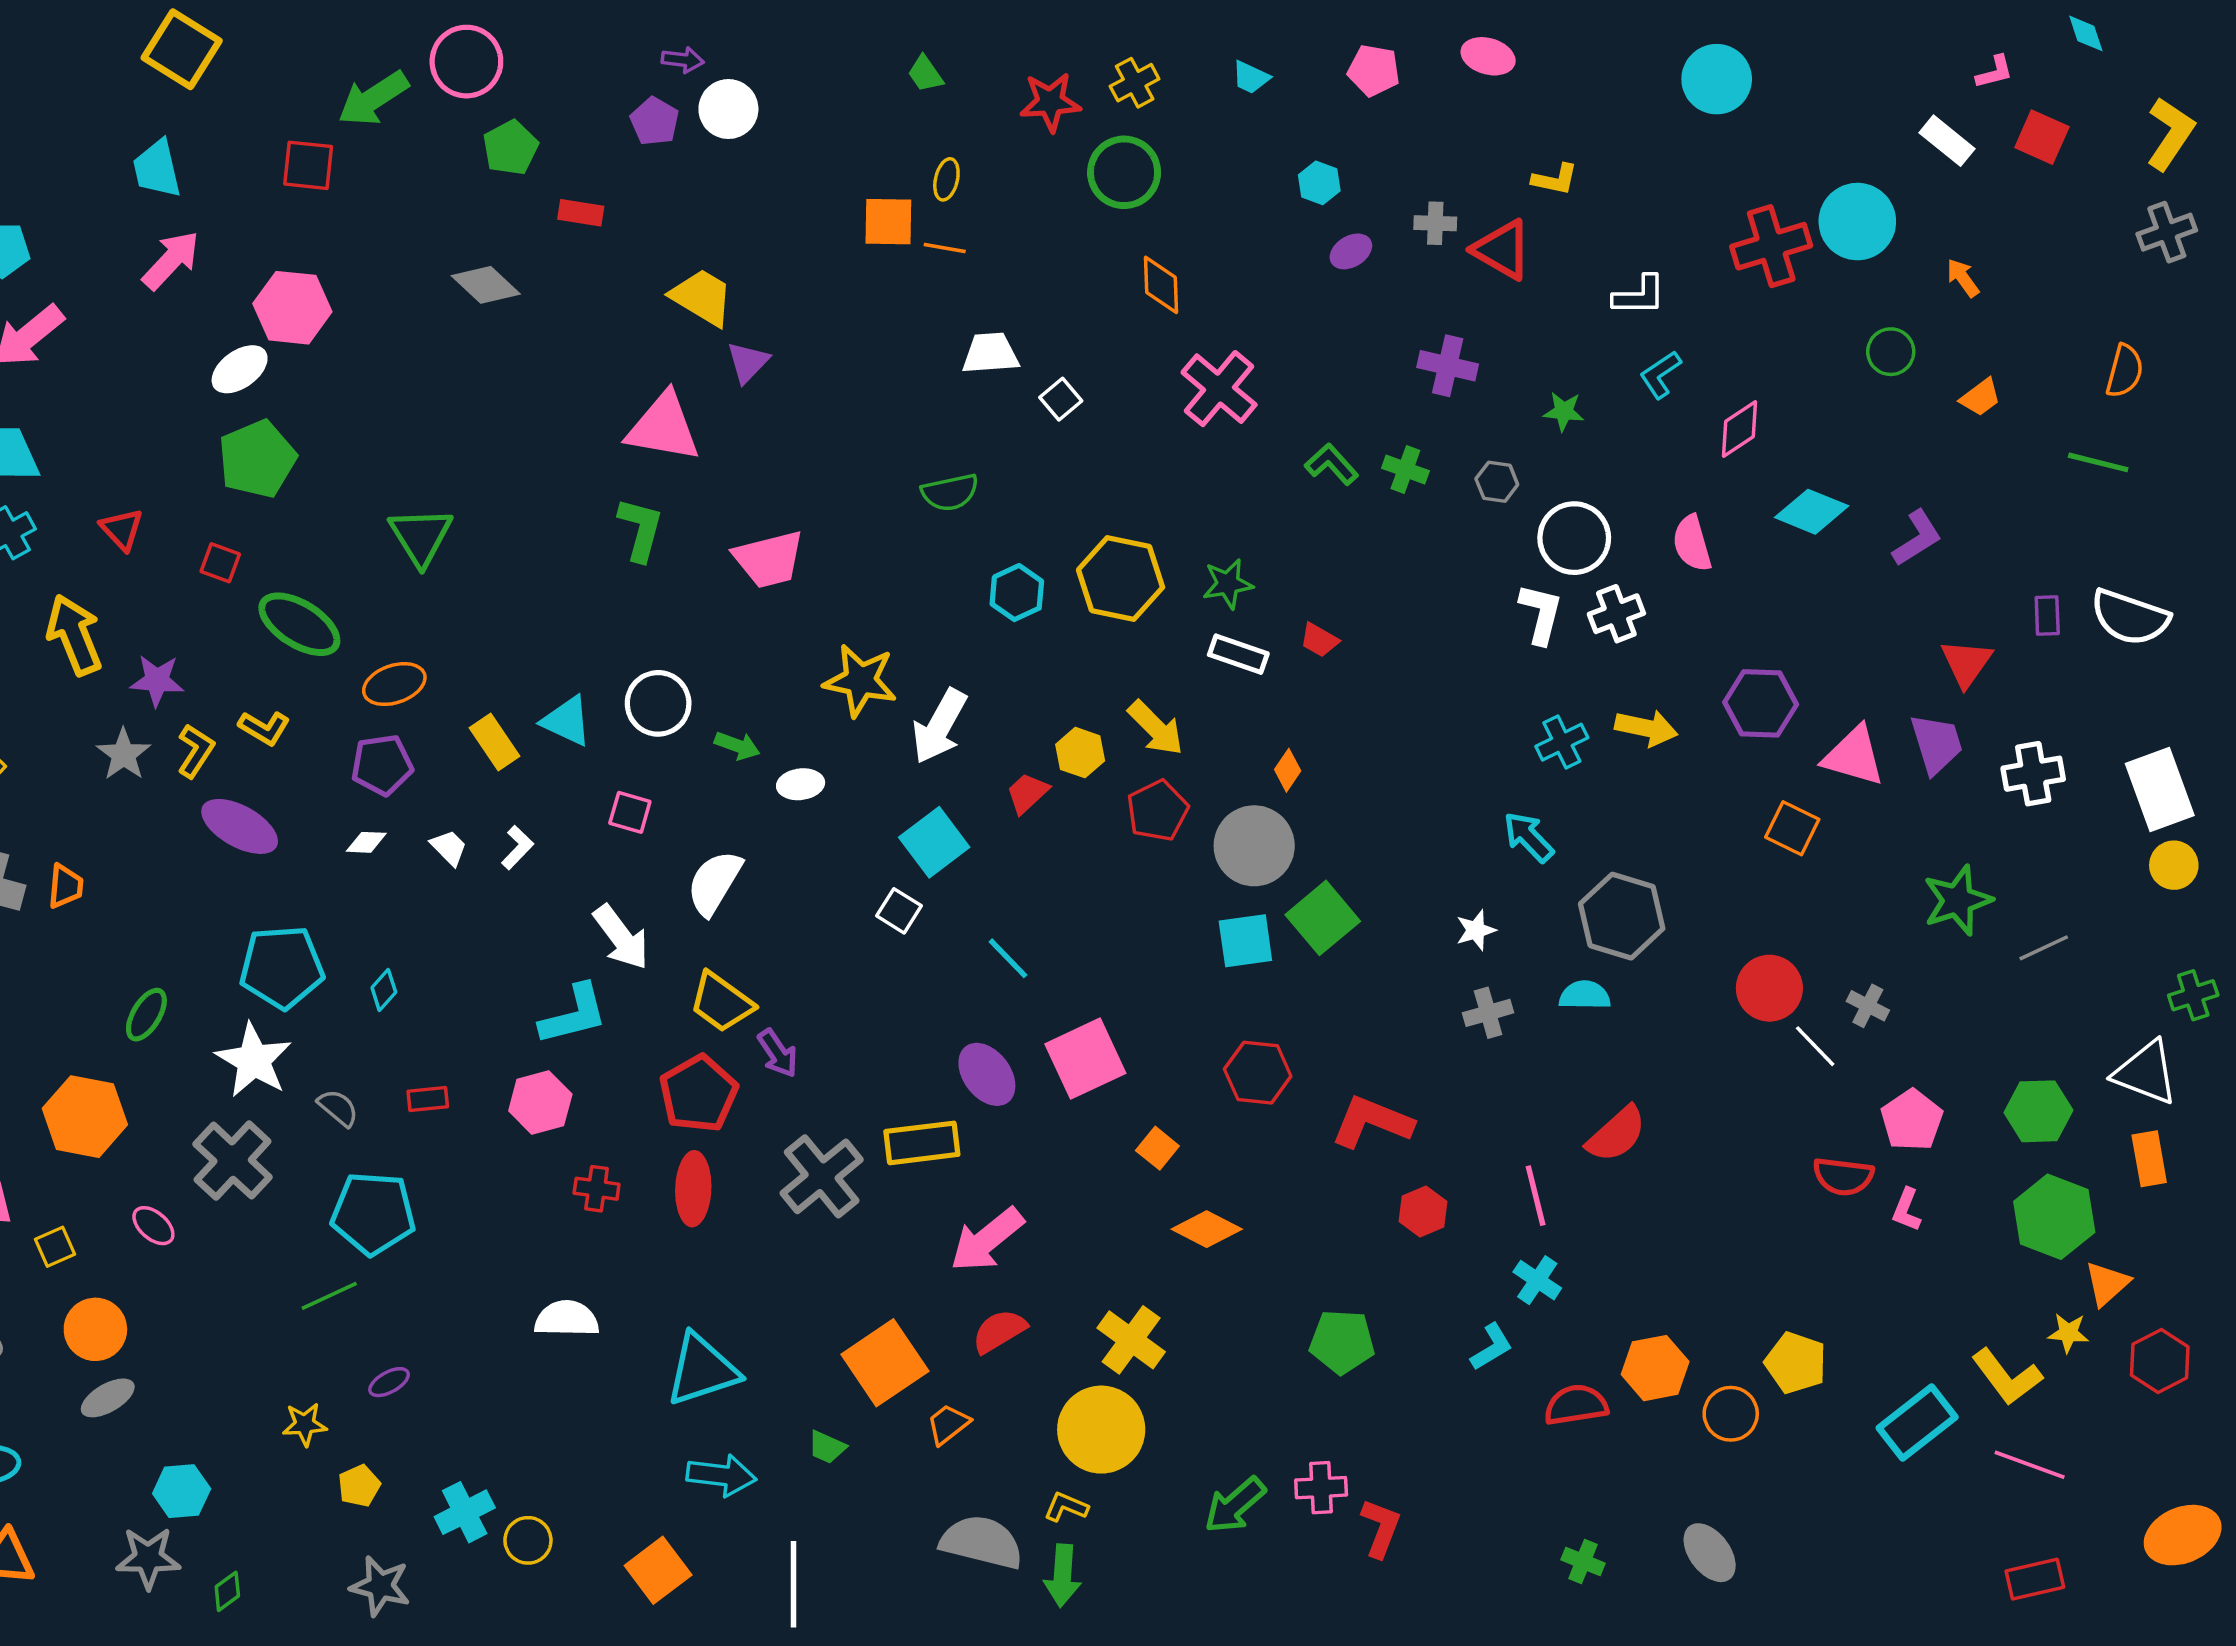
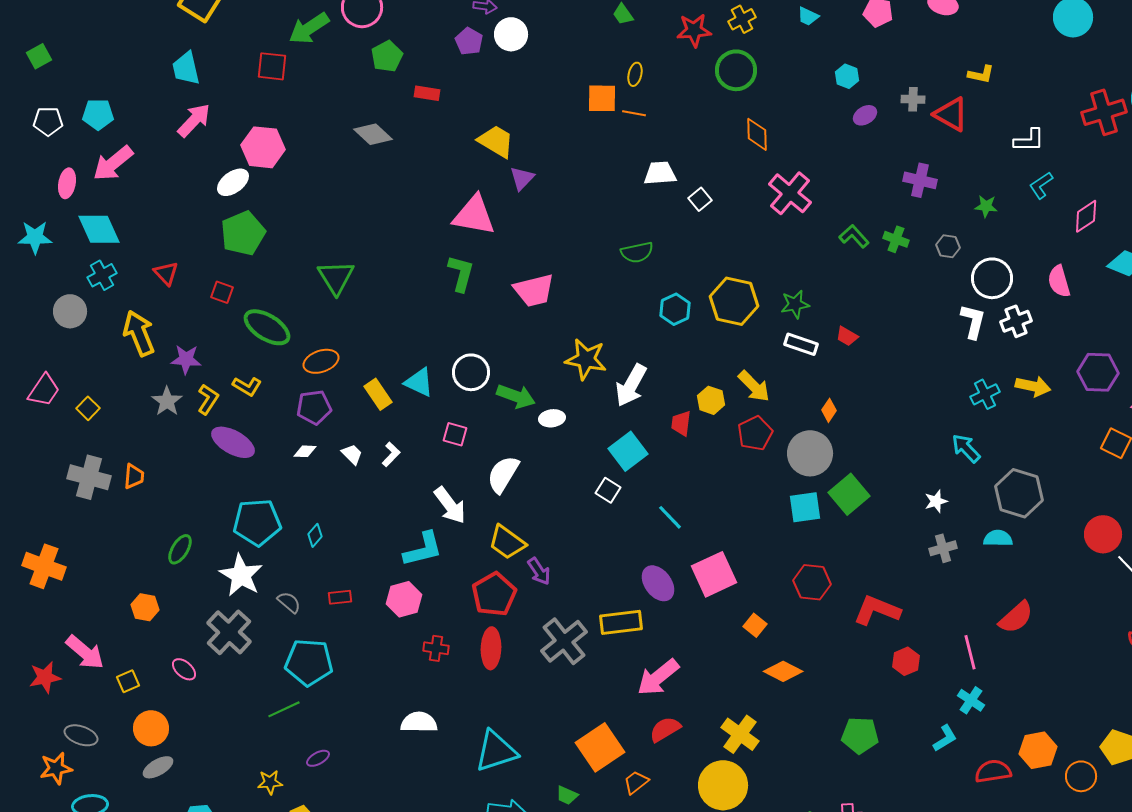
green arrow: (737, 746) -> (516, 396), size x1.5
red trapezoid: (1027, 793) -> (681, 423), turned -40
orange hexagon: (85, 1117) -> (145, 607), size x0.6

